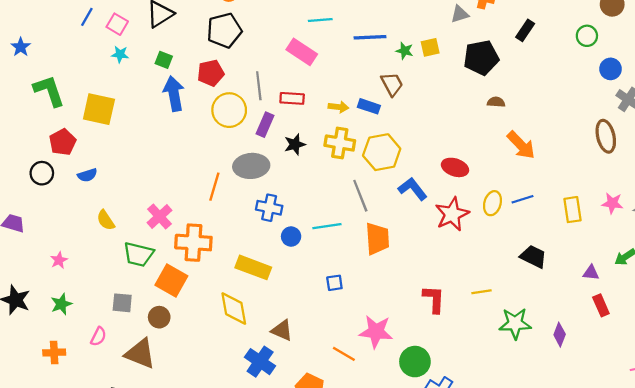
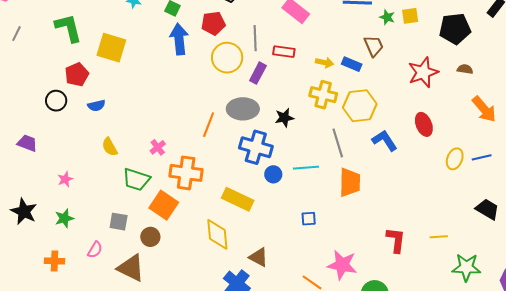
black star: (295, 144) -> (284, 118), moved
red ellipse: (455, 167) -> (424, 124), turned 45
blue cross: (269, 208) -> (256, 147), size x1.4
red star: (452, 214) -> (423, 72), moved
pink cross: (159, 216) -> (158, 147), size x0.7

